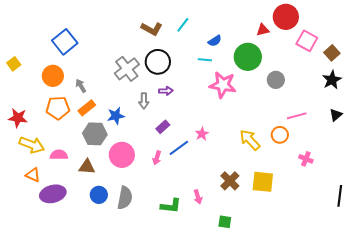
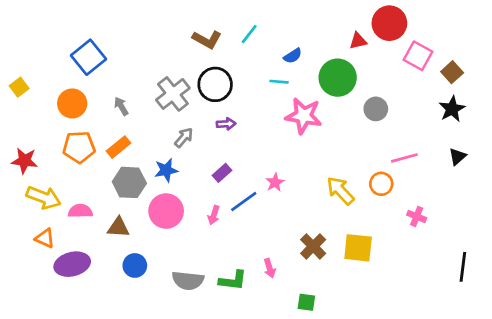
gray arrow: (81, 86) -> (121, 106), moved
gray arrow: (144, 101) -> (184, 138), moved, turned -140
blue star: (116, 116) -> (166, 170), moved
gray semicircle: (125, 198) -> (188, 280), moved, turned 85

